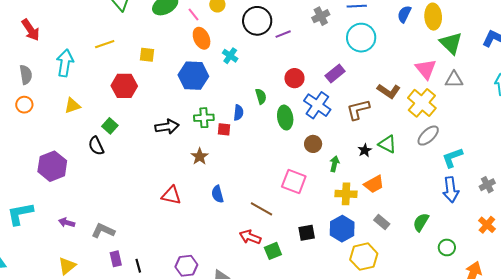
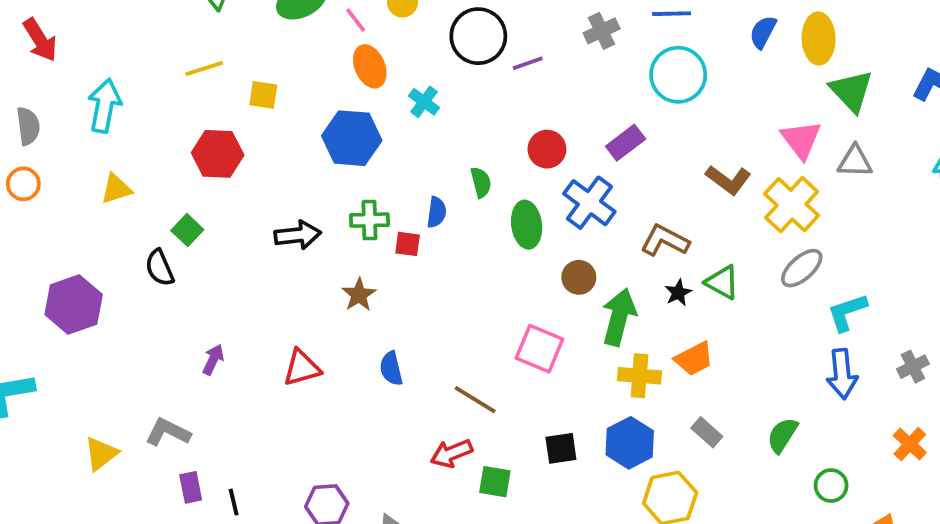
yellow line: (105, 44) -> (204, 69), moved
brown L-shape: (358, 110) -> (665, 241), moved, turned 40
green arrow: (334, 164) -> (619, 317), size x1.8
red triangle: (171, 195) -> (302, 368), turned -30
purple arrow: (67, 223) -> (213, 360), moved, turned 98
red arrow: (250, 237) -> (451, 453), turned -45
green square: (273, 251) -> (495, 482), turned 30
yellow triangle: (67, 266) -> (101, 454), moved

